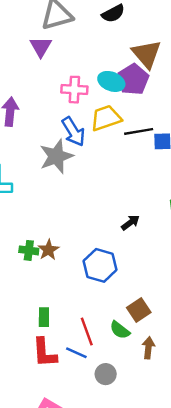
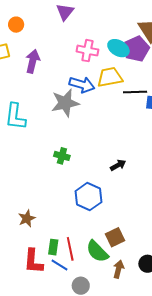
blue arrow: (73, 132) -> (82, 85), turned -50
green cross: (29, 250) -> (62, 156), moved
brown star: (48, 250) -> (27, 218), moved
green rectangle: (44, 317) -> (53, 247), moved
green semicircle: (120, 330) -> (97, 251), size x1.4

